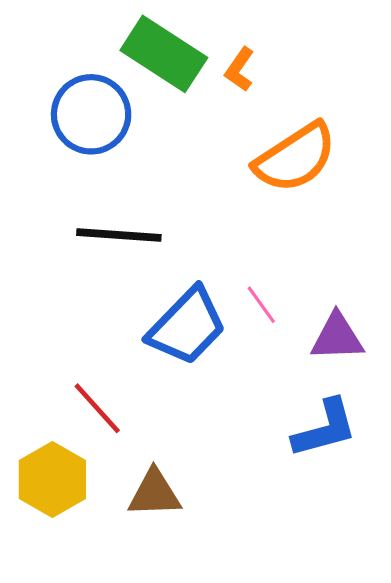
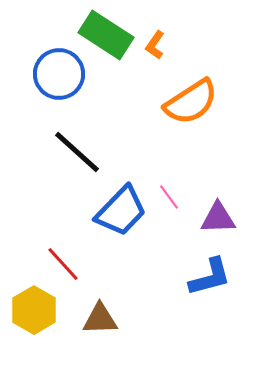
black line: (119, 235) -> (77, 152), turned 38

